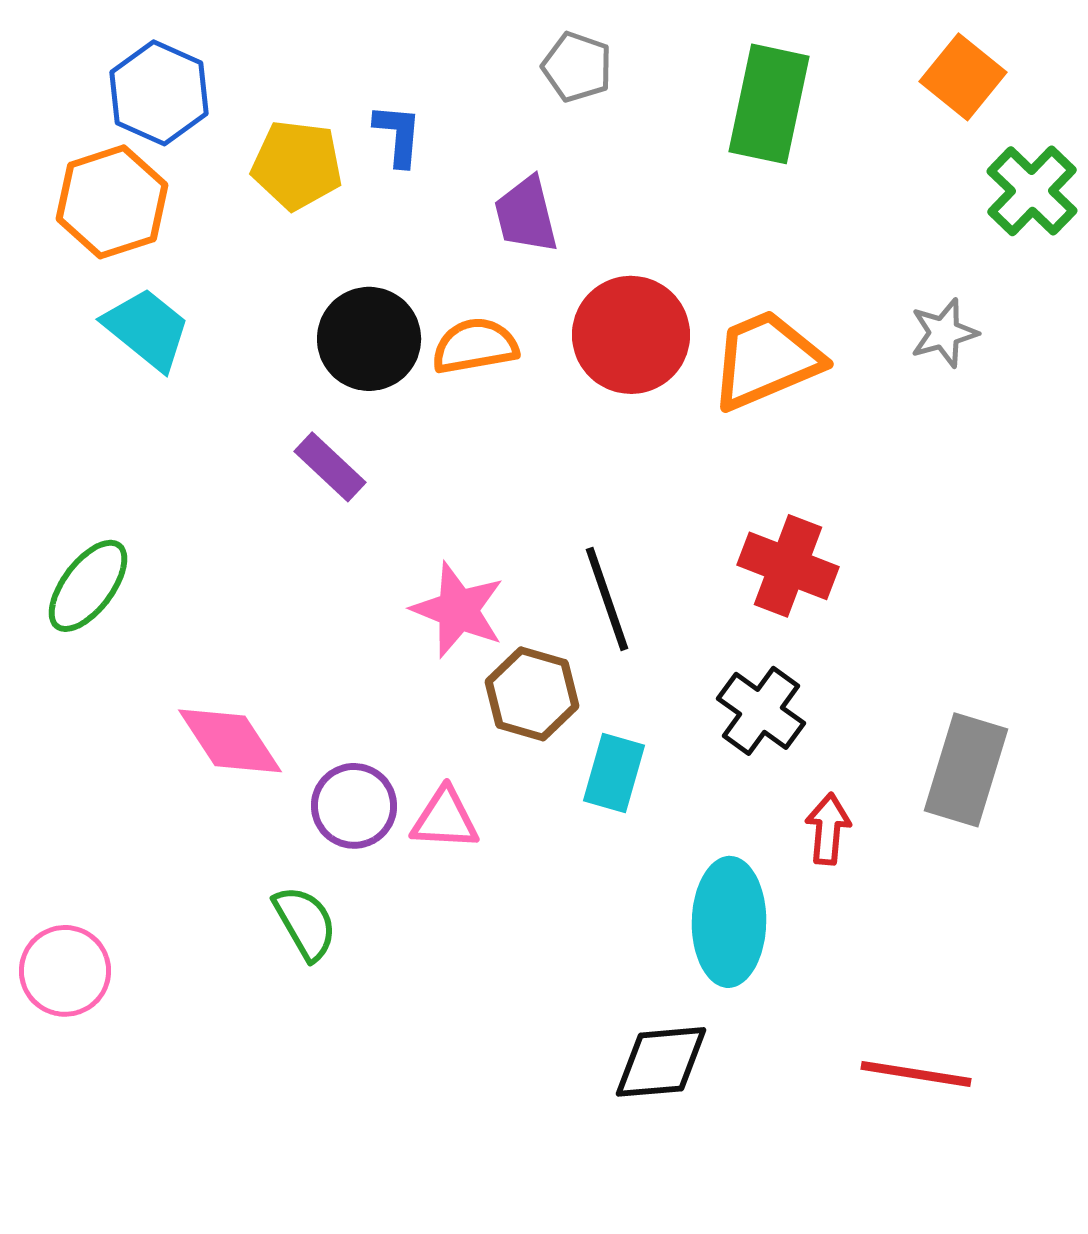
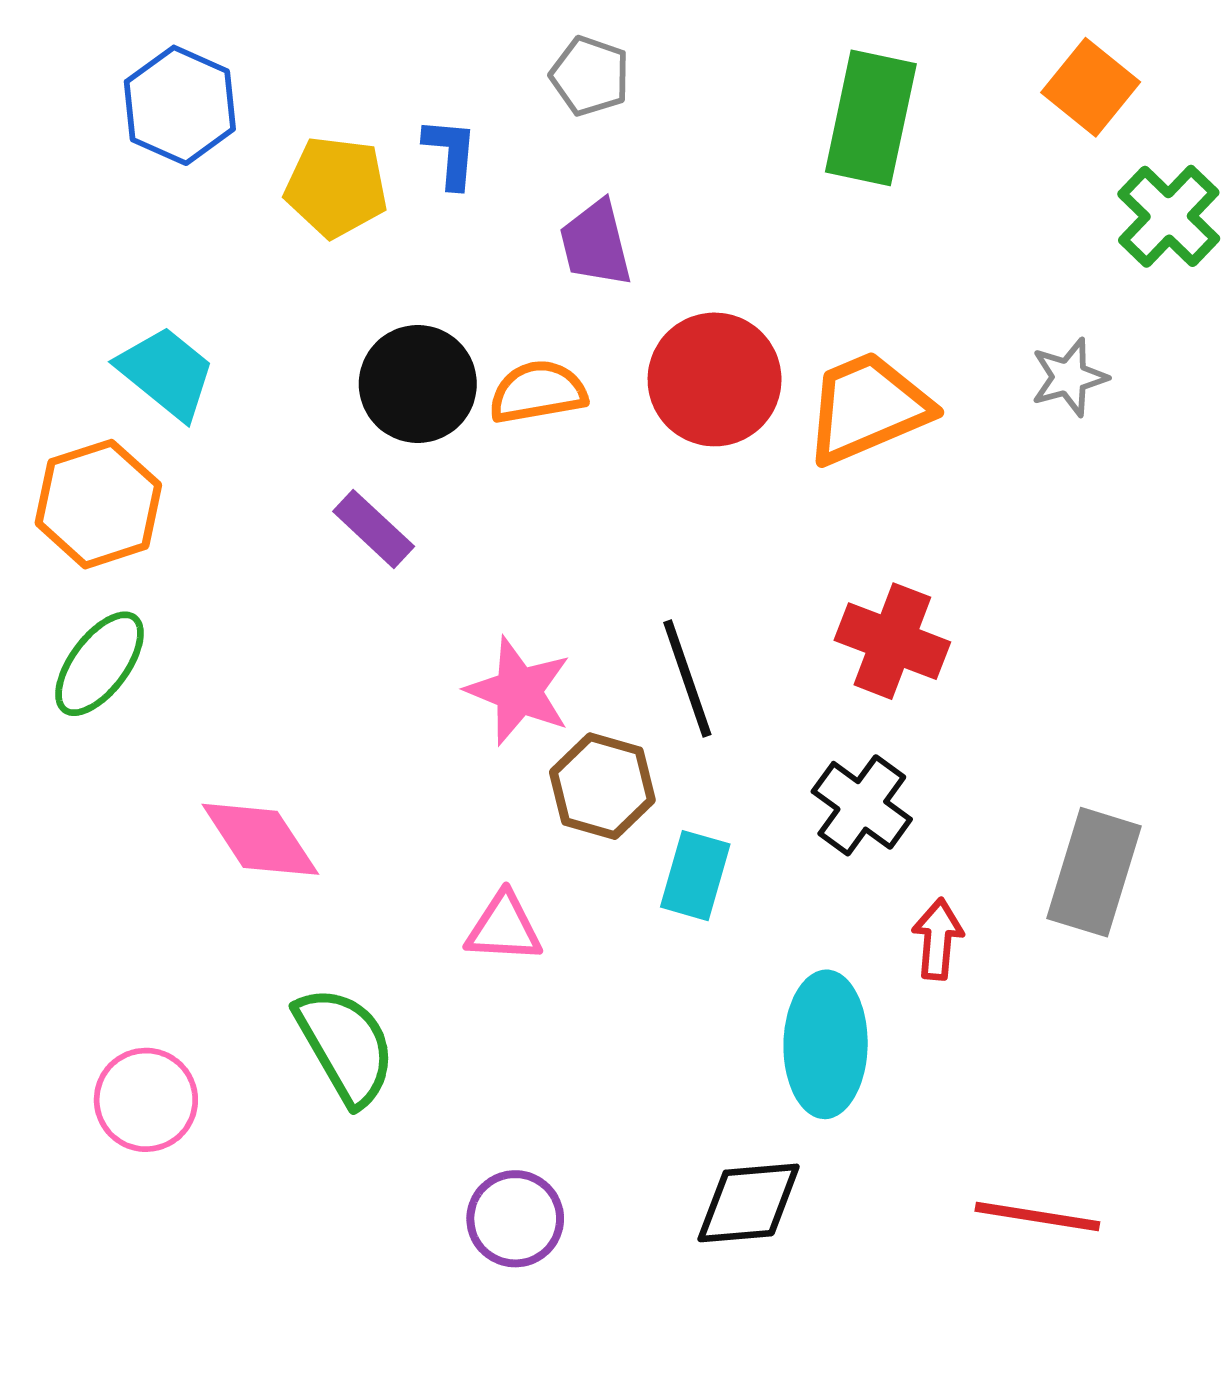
gray pentagon: (577, 67) -> (590, 76), moved
orange hexagon: (112, 202) -> (98, 504), moved
purple circle: (354, 806) -> (515, 1219), moved
green semicircle: (305, 923) -> (345, 1045), size x1.4
pink circle: (65, 971) -> (146, 1100), moved

